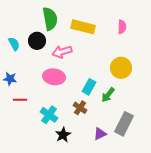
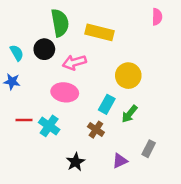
pink semicircle: (122, 27) -> (157, 17), moved
yellow circle: (121, 68) -> (128, 76), moved
blue star: (10, 79) -> (12, 82), moved
cyan cross: (49, 115) -> (49, 126), moved
gray rectangle: (124, 124) -> (149, 149), size x0.6

